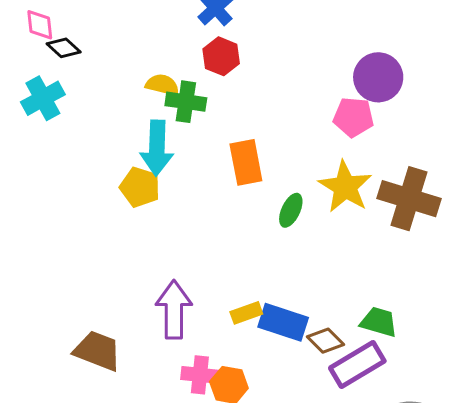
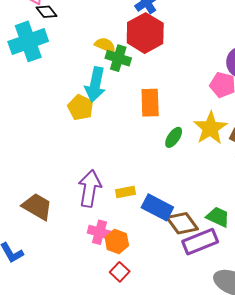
red hexagon: (221, 56) -> (145, 33), size x1.6
cyan cross: (43, 98) -> (28, 41), size x1.4
yellow rectangle: (246, 313) -> (125, 192), moved
brown diamond: (326, 341) -> (182, 223), size x1.4

